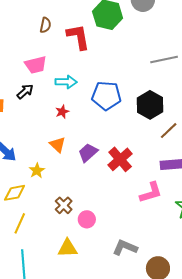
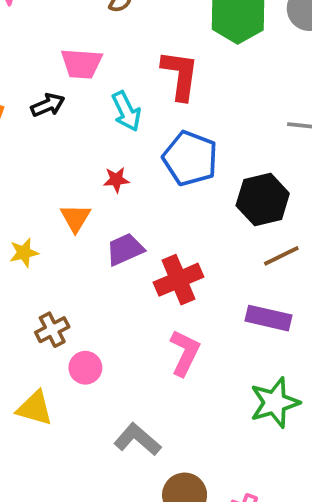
red L-shape: (78, 37) -> (180, 75), moved
cyan arrow: (66, 82) -> (126, 111), turned 45
red star: (62, 112) -> (116, 180), moved
pink L-shape: (151, 193) -> (185, 353), moved, turned -65

